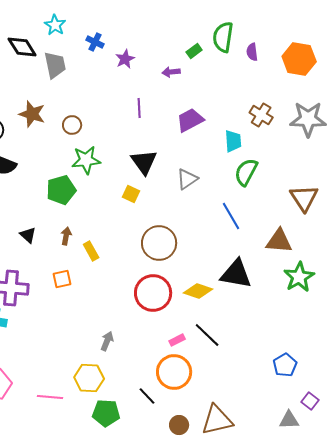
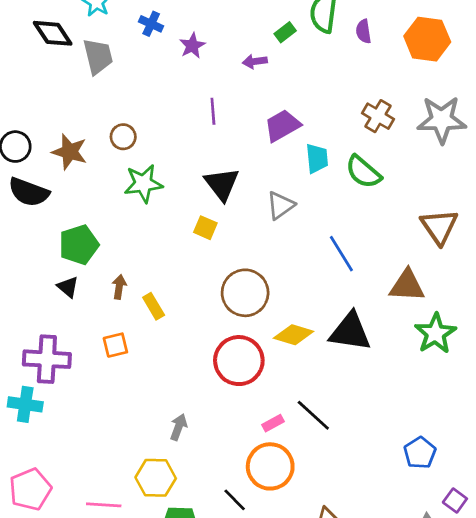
brown star: (32, 114) -> (70, 152), moved
cyan trapezoid: (233, 141) -> (317, 158), moved
green semicircle: (246, 172) -> (363, 172), moved, turned -76
green pentagon: (61, 190) -> (79, 245), moved
yellow diamond: (198, 291) -> (294, 335), moved

